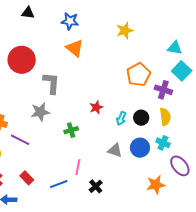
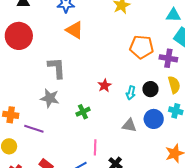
red circle: (22, 60) -> (19, 36), moved
orange pentagon: (138, 75) -> (142, 47), turned -30
gray star: (40, 112) -> (50, 98), turned 30

